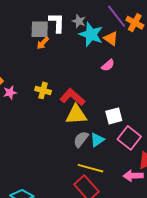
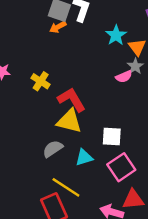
gray star: (79, 21) -> (135, 66), moved
cyan star: (91, 34) -> (116, 35), size x0.7
gray semicircle: (81, 139) -> (53, 149), moved

